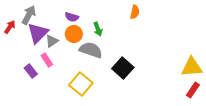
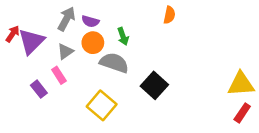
gray arrow: (29, 15) -> (67, 19), moved
purple triangle: (38, 33) -> (31, 41), moved

